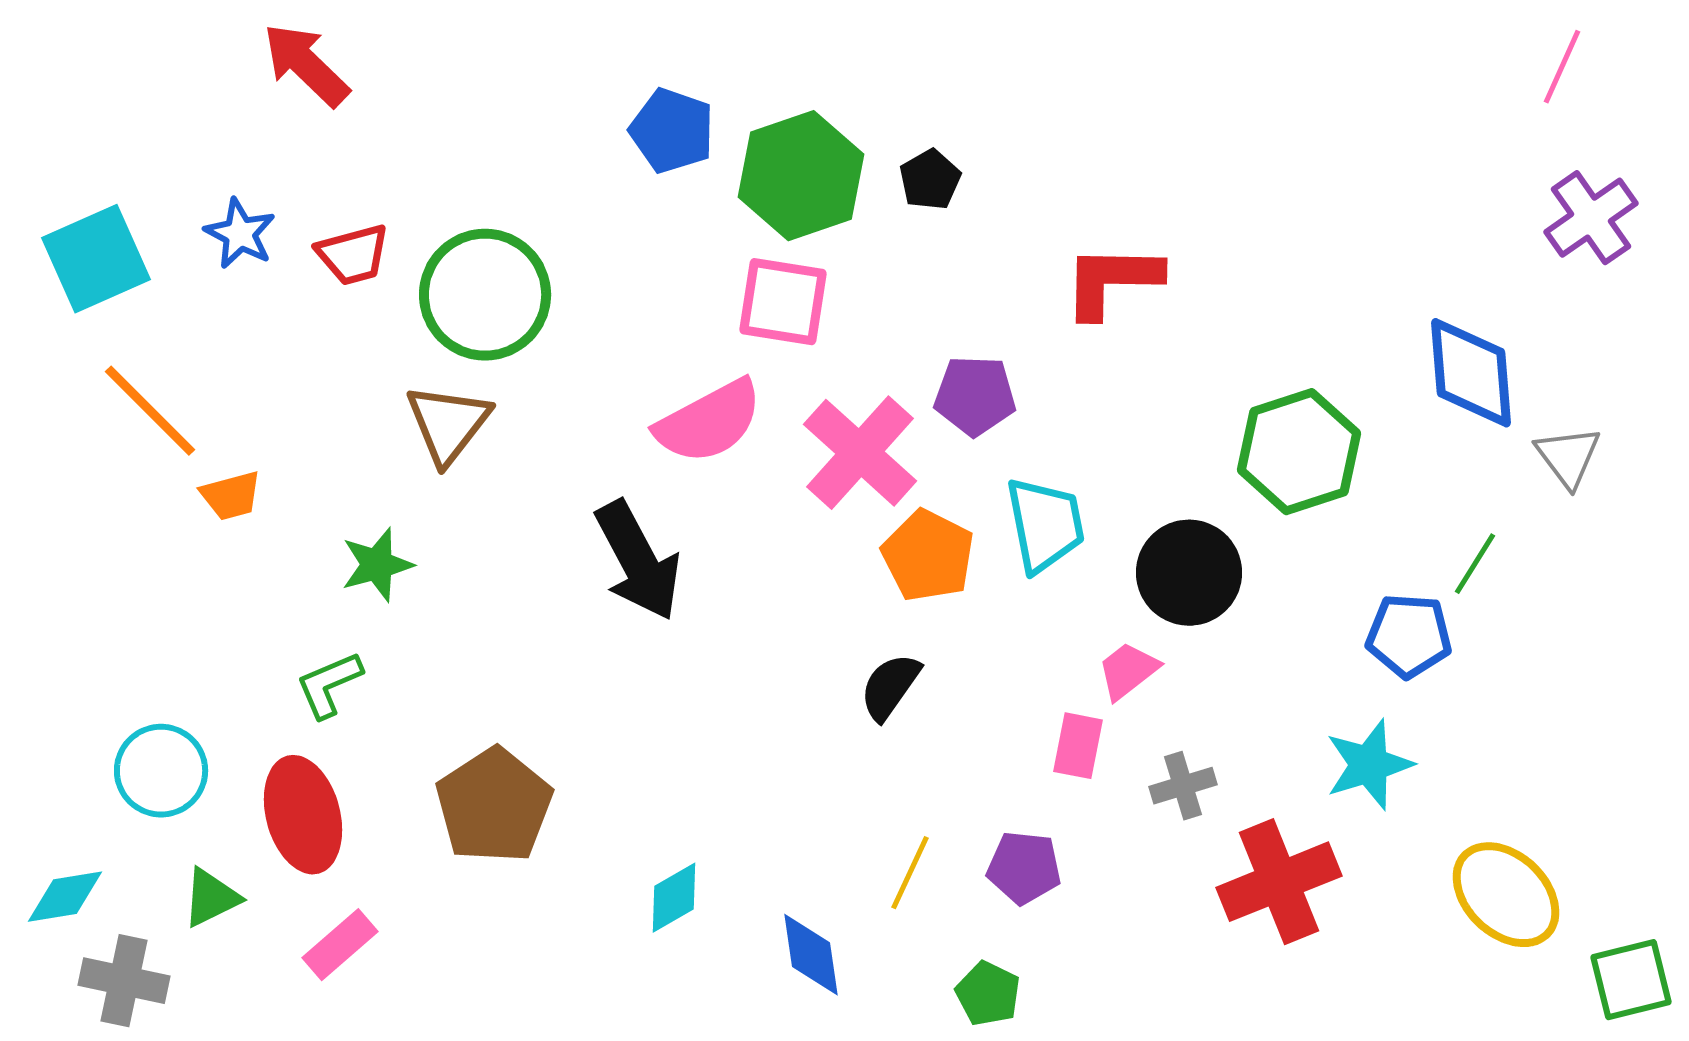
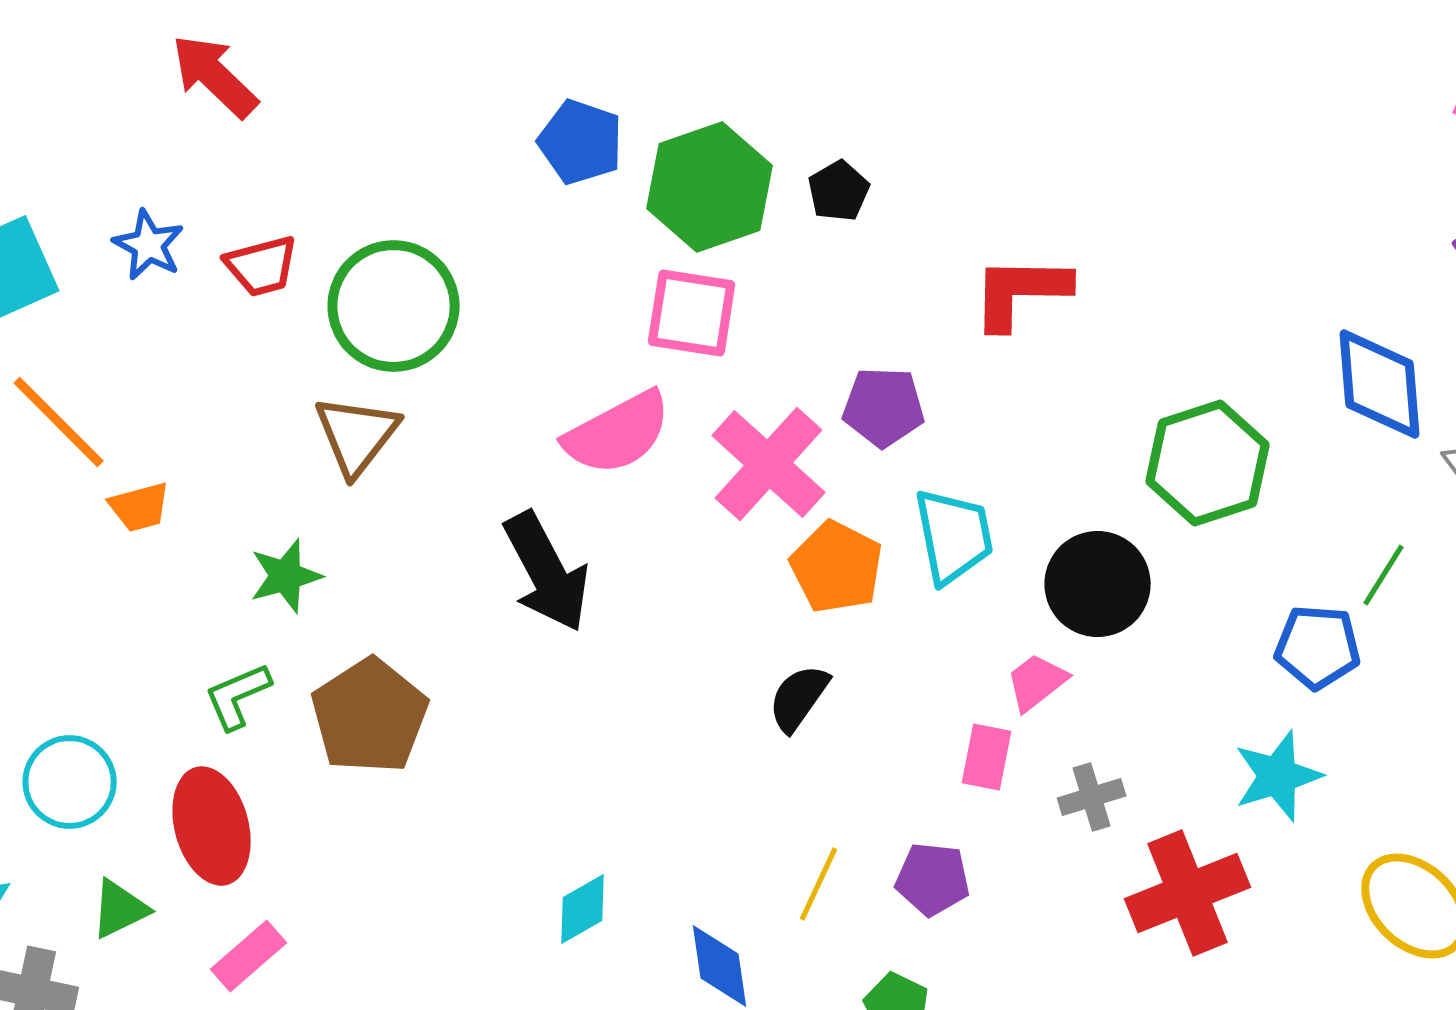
brown pentagon: (494, 806) -> (370, 716), moved

